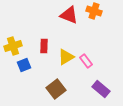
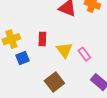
yellow triangle: (66, 57) -> (64, 50), turned -36

